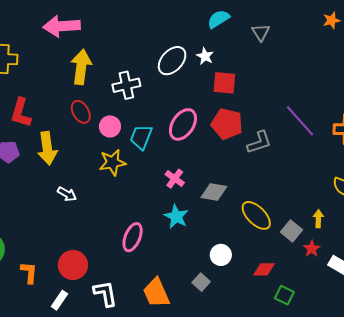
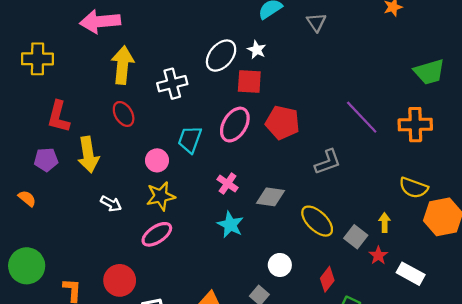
red square: (224, 83) -> (249, 82), moved
pink circle: (110, 126) -> (157, 160), moved
gray L-shape: (259, 142) -> (328, 162), moved
yellow star: (112, 162) -> (161, 196), moved
pink ellipse: (133, 237) -> (157, 234), moved, turned 36
red diamond: (264, 269) -> (327, 279), turned -50

